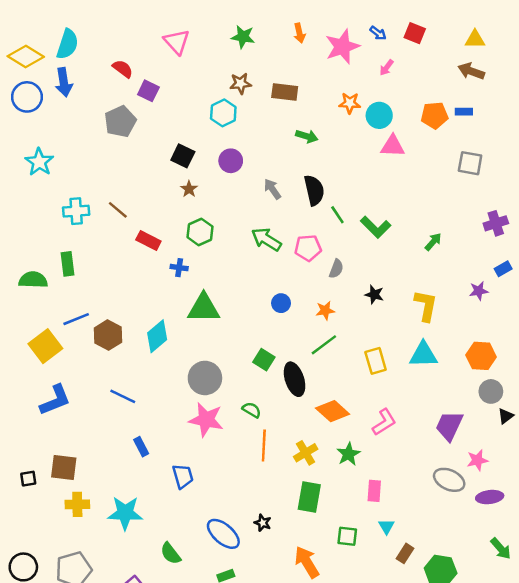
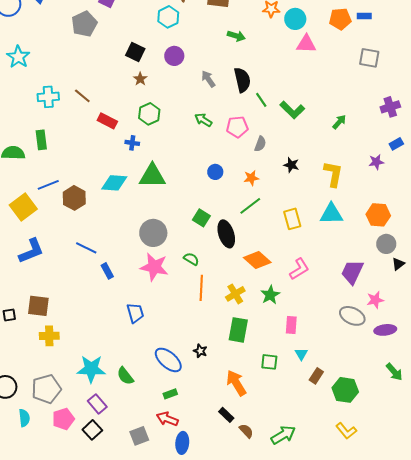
green arrow: (266, 239) -> (203, 120), size x0.7
cyan diamond: (157, 336) -> (114, 183), moved, turned 44
blue rectangle: (141, 447) -> (107, 271), moved
cyan star: (125, 513) -> (91, 369), moved

